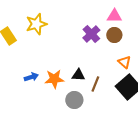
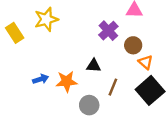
brown circle: (114, 35) -> (133, 45), moved
black triangle: (78, 75) -> (94, 66), moved

